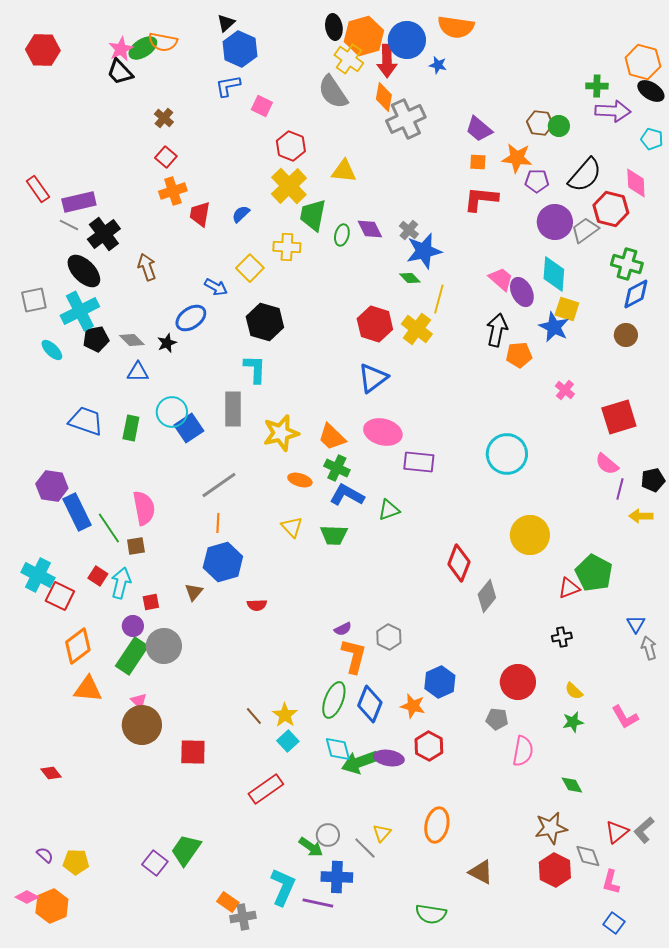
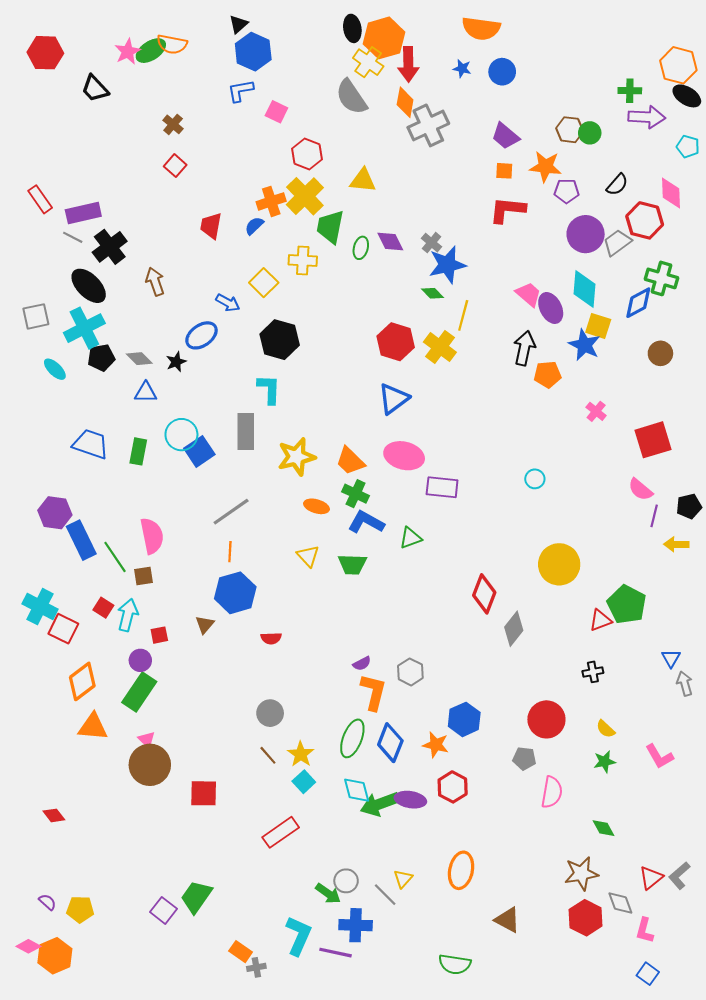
blue circle: (407, 40) -> (502, 72), moved, size x0.7
black trapezoid: (120, 72) -> (95, 89), moved
black semicircle: (585, 175) -> (617, 185), size x0.6
orange cross: (173, 191) -> (271, 201), moved
blue diamond: (636, 294) -> (638, 303), moved
cyan circle: (507, 454) -> (535, 479), size x0.5
gray circle: (164, 646) -> (270, 713), moved, size x0.7
gray cross: (243, 917) -> (256, 967), size x0.7

